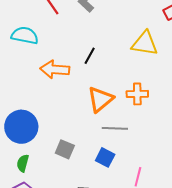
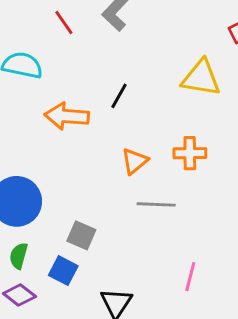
orange triangle: (100, 99) -> (135, 161), size x0.7
blue square: (105, 157) -> (63, 271), moved

